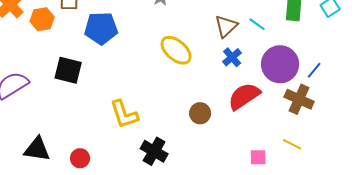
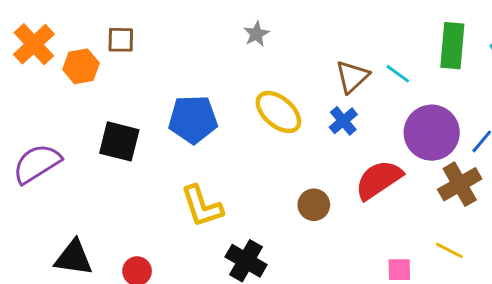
blue pentagon: (101, 28) -> (193, 119), moved
blue cross: (232, 57) -> (343, 121), moved
brown cross: (299, 99) -> (460, 184), turned 36

